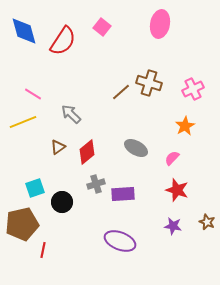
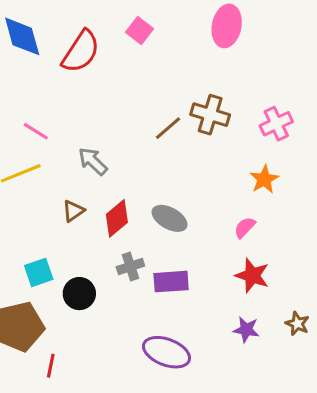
gray ellipse: (136, 148) -> (170, 218), moved

